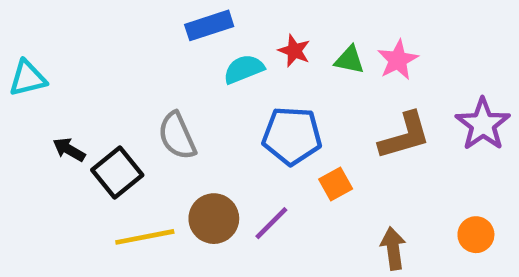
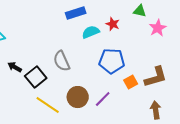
green triangle: (349, 60) -> (140, 11), moved
brown L-shape: (405, 136) -> (156, 77), moved
yellow line: (145, 237) -> (48, 105), turned 45

